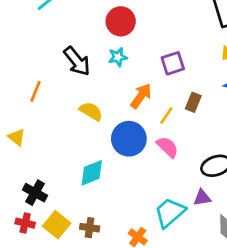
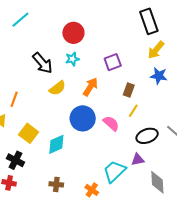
orange line: (36, 91) -> (14, 99), moved
yellow semicircle: (91, 111) -> (57, 88), moved, turned 114
yellow line: (166, 116) -> (133, 111), moved
yellow square: (57, 225) -> (29, 133), moved

